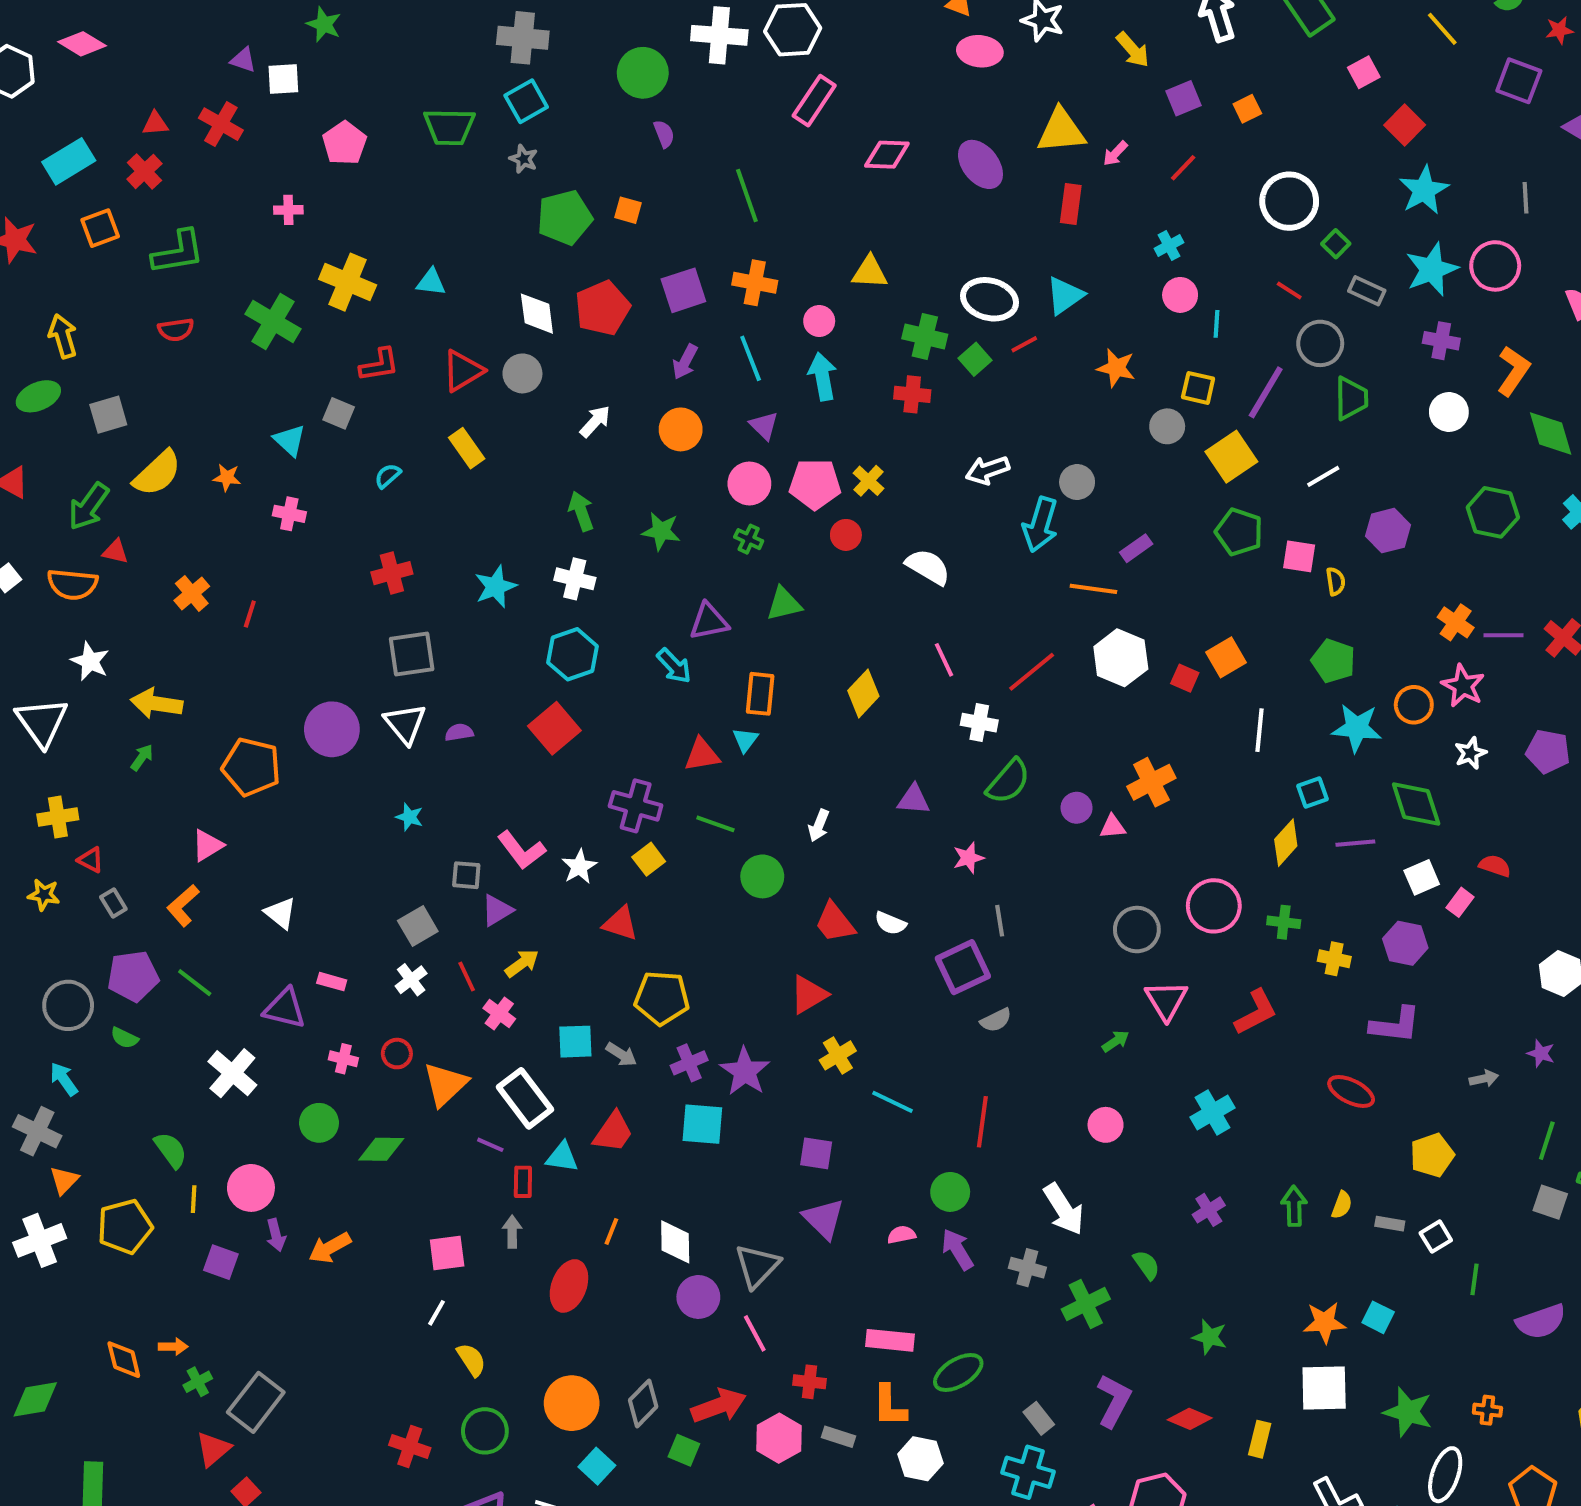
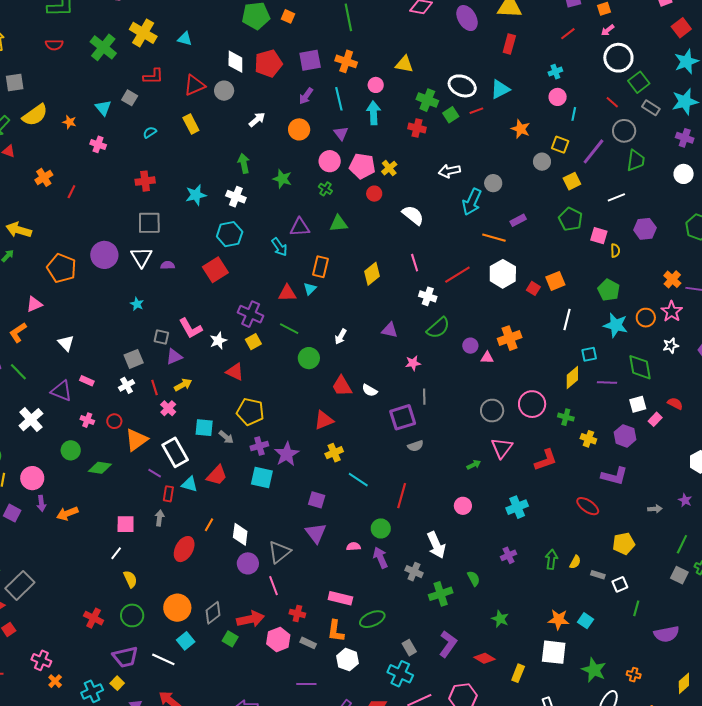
pink arrow: (1115, 153) -> (608, 30), moved
green square: (1336, 244) -> (639, 82), size x1.5
yellow square: (1231, 457) -> (572, 181), size x0.7

